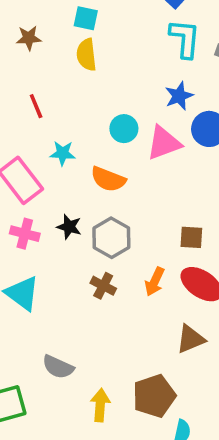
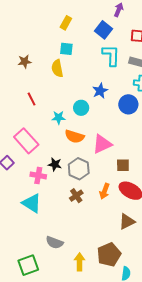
cyan square: (86, 18) -> (66, 49), moved
blue star: (179, 96) -> (100, 91), moved
pink triangle: (164, 143) -> (102, 144), moved
cyan star: (63, 153) -> (59, 118), moved
pink cross: (25, 234) -> (38, 175), moved
brown cross: (103, 286) -> (76, 196), turned 32

